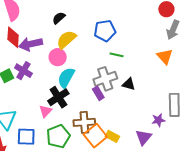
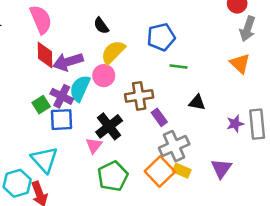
black semicircle: (59, 18) -> (101, 26), turned -80
cyan semicircle: (66, 78) -> (80, 88), moved
gray cross: (105, 79) -> (174, 146), moved
purple star: (158, 120) -> (235, 124), moved
brown cross: (84, 122) -> (139, 96), moved
blue square: (26, 137) -> (61, 120), moved

